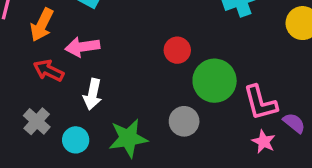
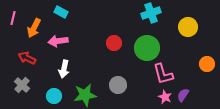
red arrow: (49, 70) -> (27, 58), moved
green circle: (215, 81) -> (147, 48), moved
gray cross: (37, 121) -> (22, 85), moved
purple semicircle: (294, 123) -> (183, 95), moved, turned -96

